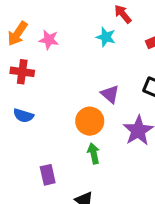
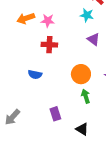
orange arrow: (17, 34) -> (26, 18), turned 42
red cross: (22, 72) -> (49, 45), moved
purple triangle: (110, 94) -> (93, 39), moved

